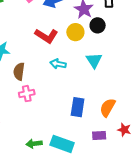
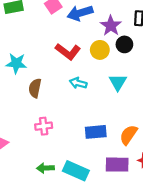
pink cross: (27, 94) -> (44, 126), moved
blue rectangle: (78, 107) -> (96, 132), turned 72
purple rectangle: (99, 135) -> (117, 165), size x1.5

